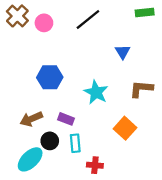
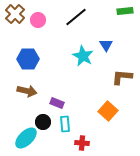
blue hexagon: (50, 77) -> (28, 59), moved
cyan star: (96, 92) -> (83, 56), moved
brown arrow: (31, 119) -> (27, 91), moved, turned -144

